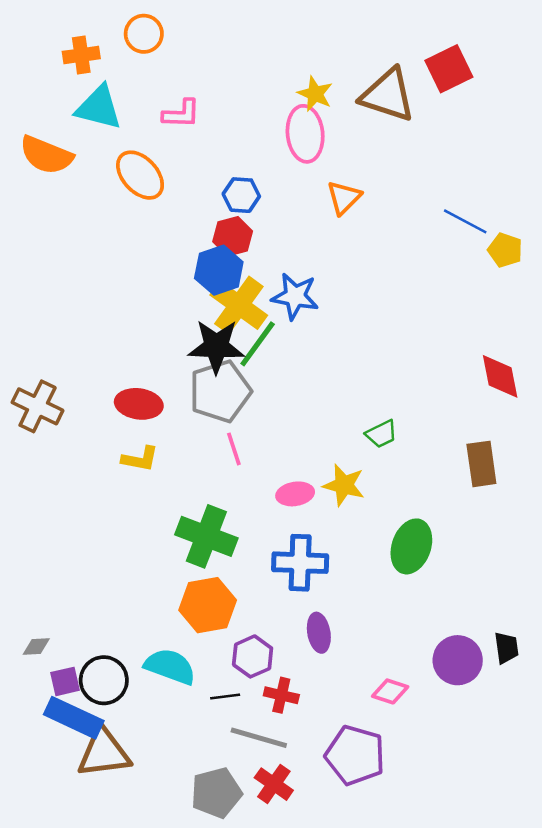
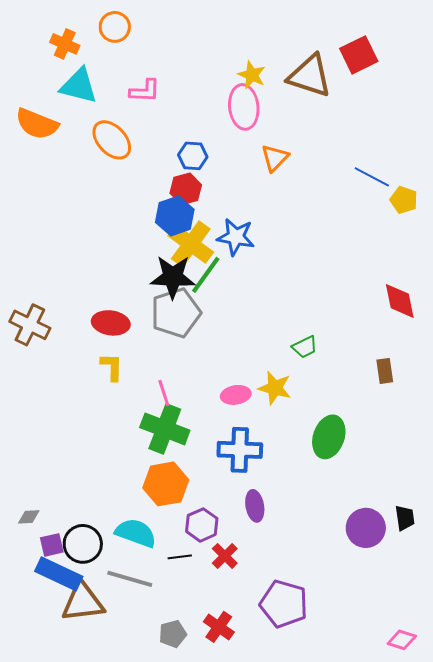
orange cross: (81, 55) -> (65, 44), turned 32
pink line: (234, 449) -> (164, 393), moved
yellow L-shape: (140, 459) -> (112, 367), turned -100
brown rectangle: (481, 464) -> (385, 371), size x0.7
pink diamond: (390, 691) -> (402, 640), moved
red cross: (281, 695) -> (225, 556), turned 32
gray line: (259, 738) -> (130, 579), moved
gray pentagon: (216, 793) -> (173, 634), size x0.7

